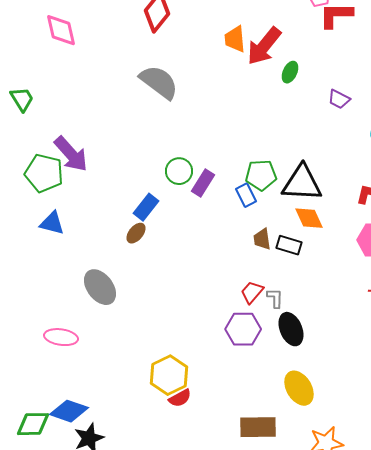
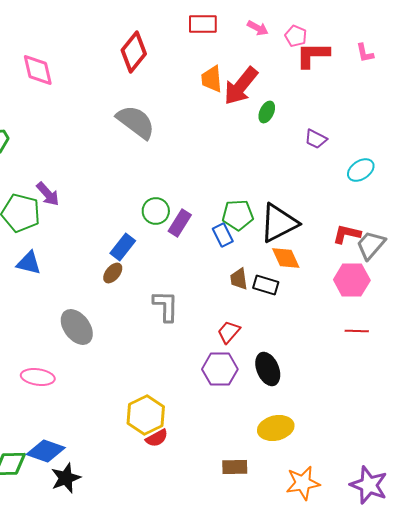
purple arrow: (71, 154) -> (48, 194), size x0.7
black triangle: (302, 183) -> (279, 223), turned -30
gray L-shape: (275, 298) -> (166, 306), moved, size x1.6
yellow ellipse: (299, 388) -> (276, 428), turned -72
brown rectangle: (258, 427) -> (235, 467), size x0.7

